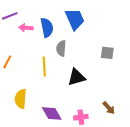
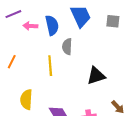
gray square: (107, 53) -> (113, 21), moved
black triangle: (76, 77) -> (96, 76), moved

